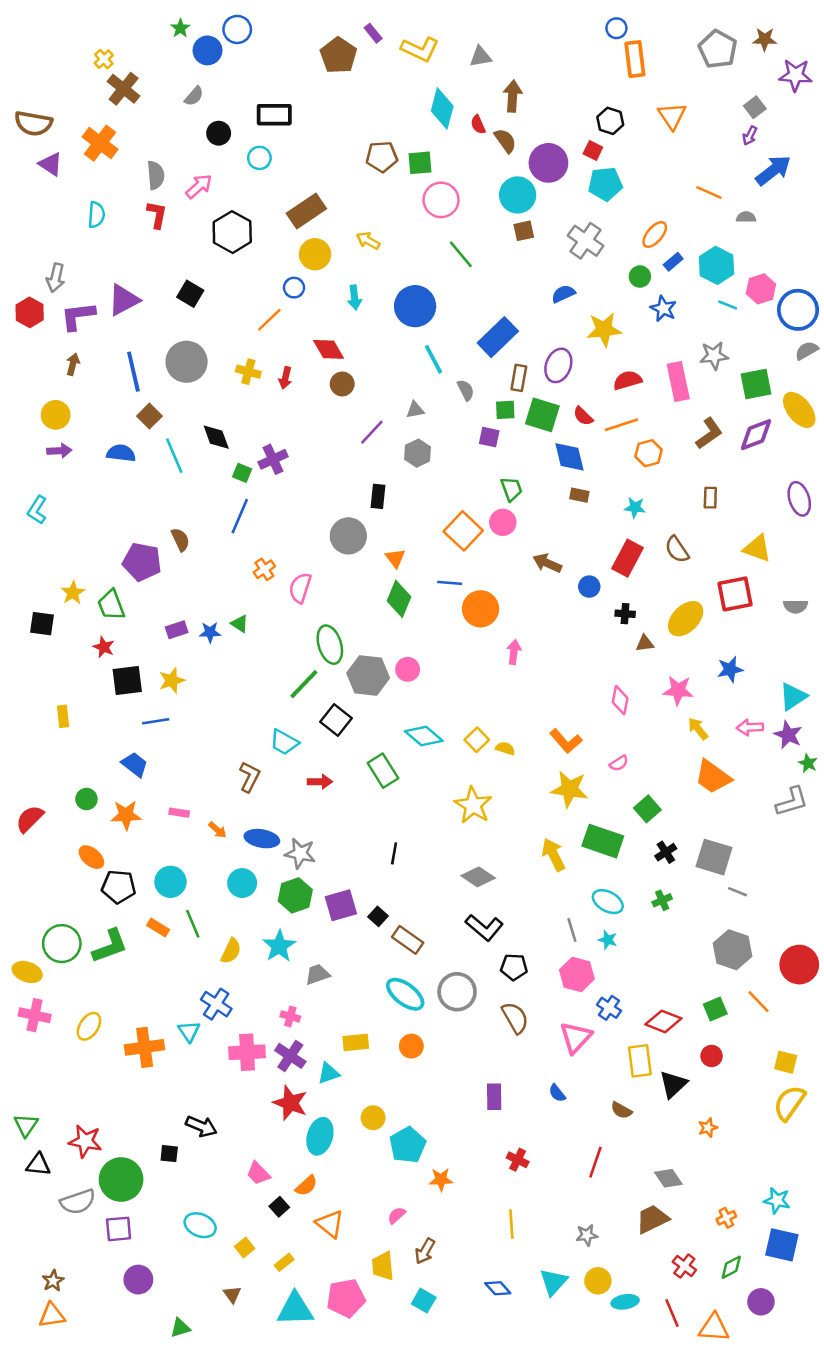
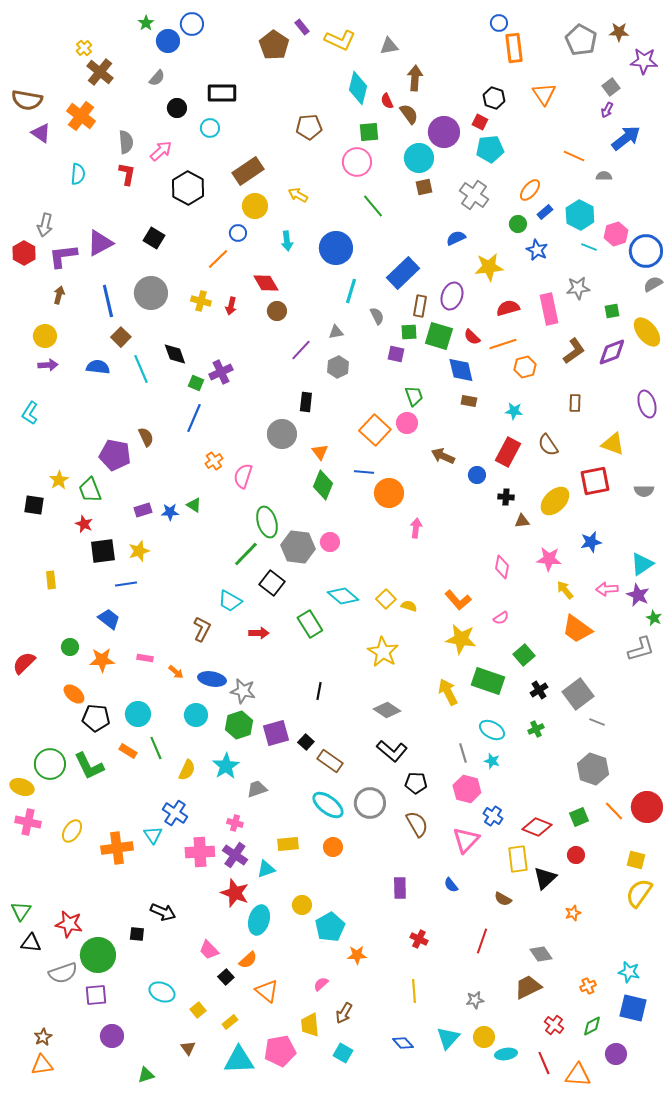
green square: (420, 163) -> (369, 132), moved
cyan line: (434, 359) -> (351, 291), turned 45
green square: (756, 384) -> (612, 311), size x0.6
gray square: (714, 857) -> (578, 694), turned 36
green L-shape: (110, 946) -> (89, 766), turned 84
red circle: (799, 965) -> (647, 807), moved

